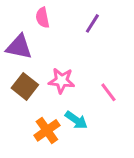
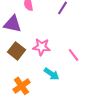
orange cross: (47, 130) -> (22, 86), moved

